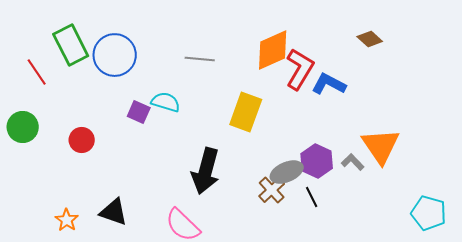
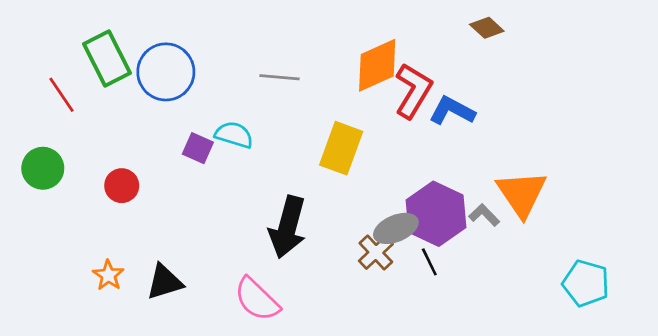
brown diamond: (370, 39) -> (487, 28), moved
purple hexagon: (317, 161) -> (436, 214), size x1.4
black triangle: (114, 212) -> (165, 282), turned -36
orange star: (67, 220) -> (108, 275), moved

